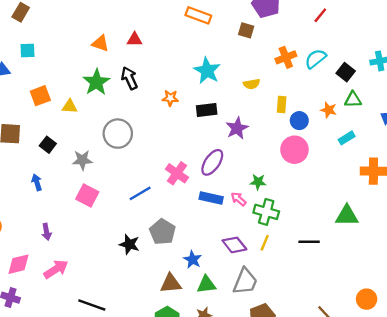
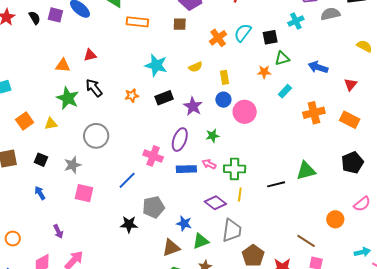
black square: (346, 72) -> (270, 37), turned -35
blue circle: (299, 121) -> (223, 100), moved
green star: (258, 182) -> (213, 136), moved
green triangle: (347, 216) -> (306, 171), moved
gray pentagon: (162, 232) -> (154, 207), turned -30

